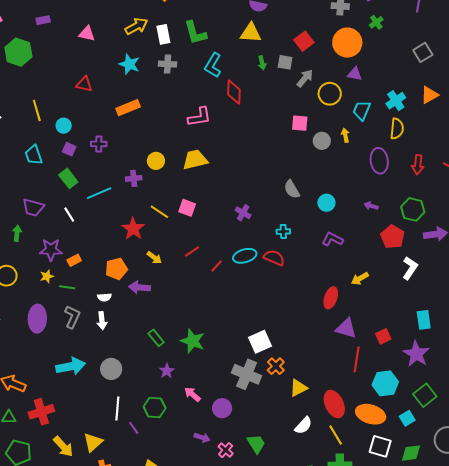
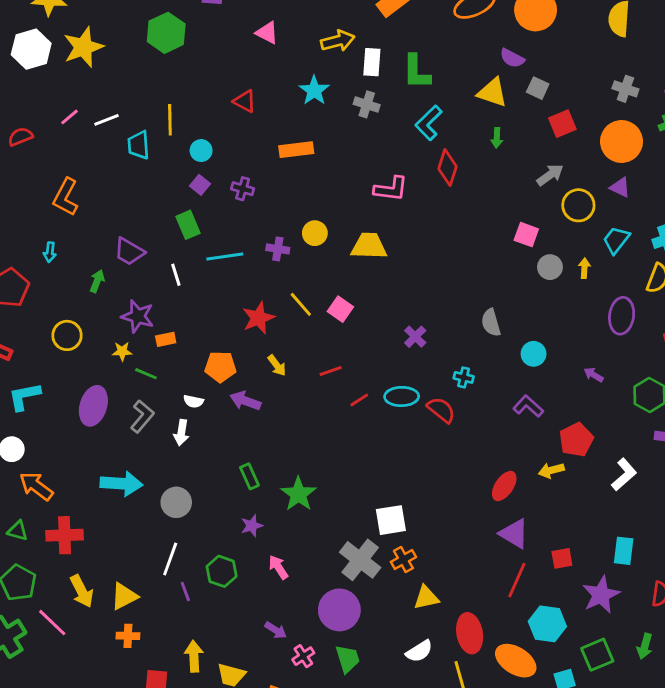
gray square: (285, 62) -> (538, 88), moved
cyan trapezoid: (34, 155) -> (139, 145), moved
red pentagon: (393, 237) -> (576, 440), moved
purple circle: (222, 408) -> (339, 610), moved, size x1.5

